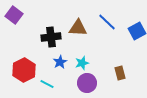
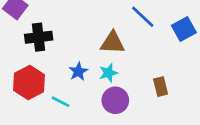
brown triangle: (78, 28) -> (113, 43), moved
black cross: (51, 37) -> (39, 37), moved

